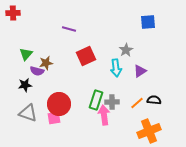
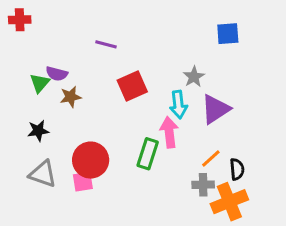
purple semicircle: (37, 71) -> (57, 74), moved
purple triangle: (140, 71) -> (215, 109), size x1.5
black semicircle: (154, 100) -> (237, 169), moved, turned 80
gray cross: (112, 102) -> (203, 185), moved
pink arrow: (104, 115) -> (169, 132), moved

